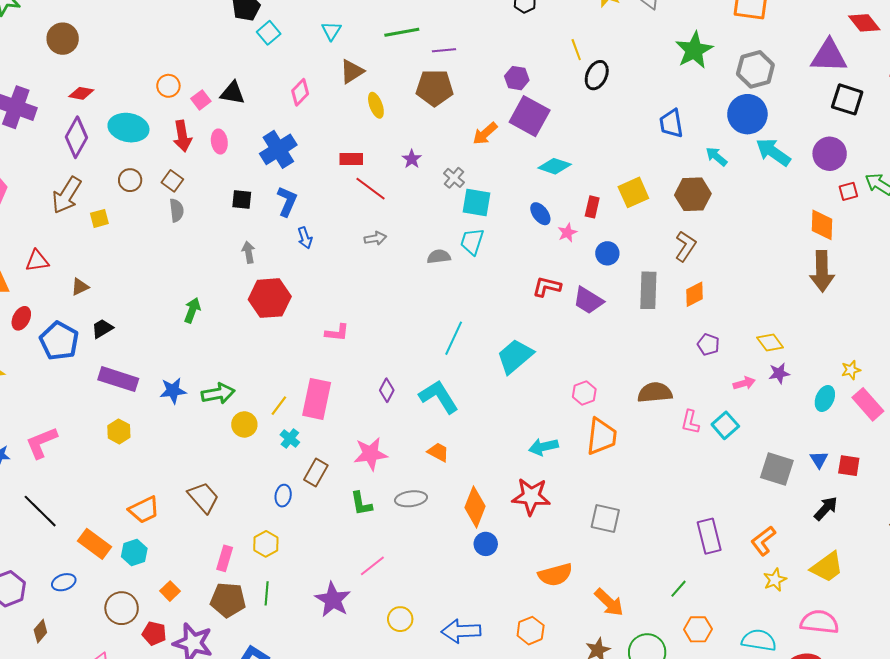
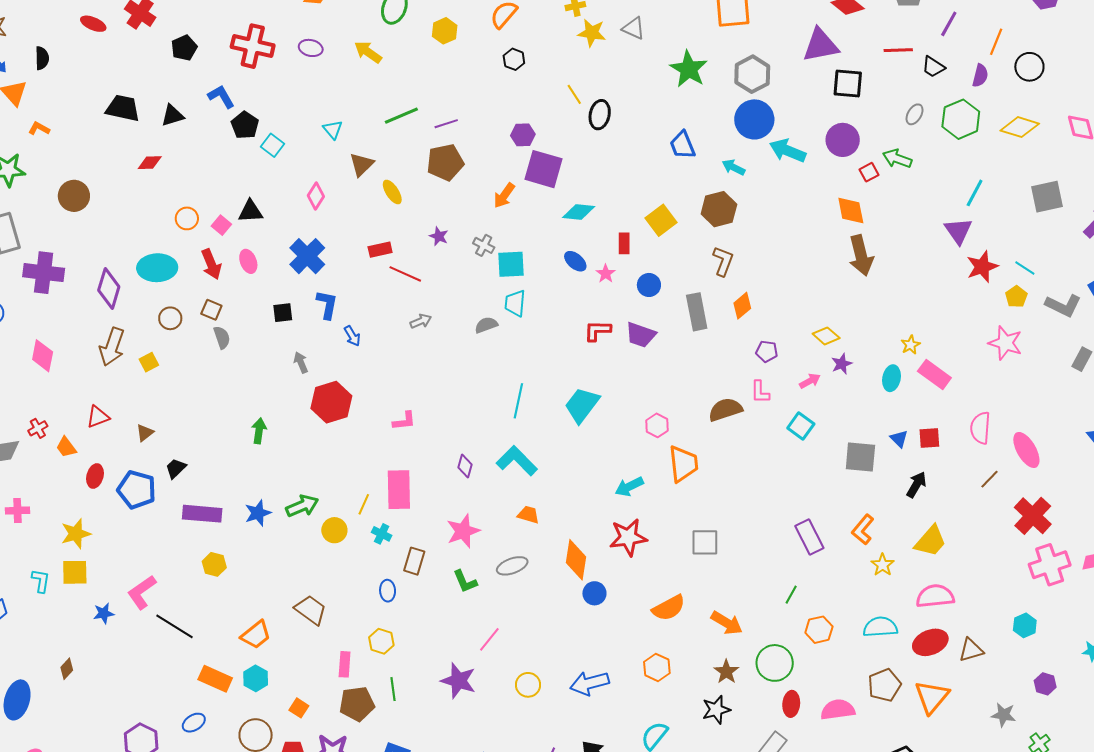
red diamond: (81, 93) -> (150, 163), moved
pink L-shape: (690, 422) -> (760, 392), moved
black line: (40, 511) -> (175, 626), moved

